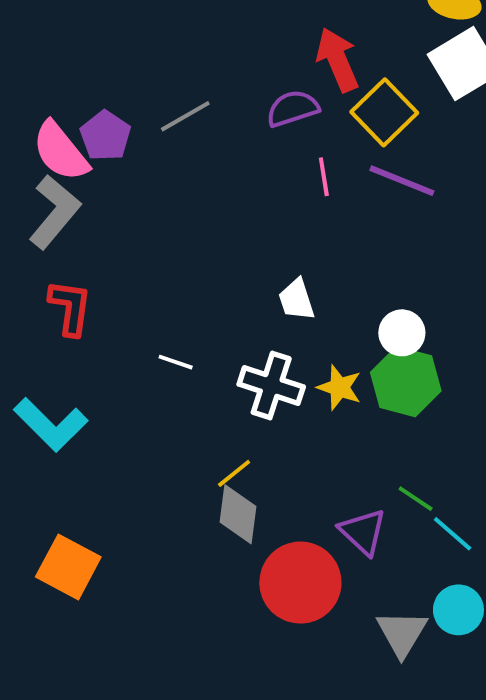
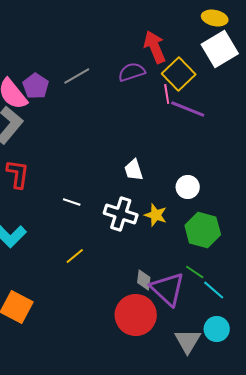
pink line: (324, 177) -> (167, 94), moved
green hexagon: (406, 382) -> (203, 230), moved
yellow line: (234, 473) -> (75, 256), moved
gray diamond: (238, 514) -> (144, 280), moved, size x0.7
purple triangle: (363, 532) -> (168, 289), size x1.4

